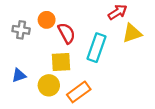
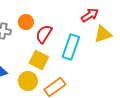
red semicircle: (67, 33) -> (44, 34), turned -120
yellow square: (61, 62) -> (39, 60), turned 30

